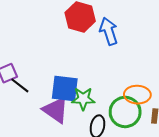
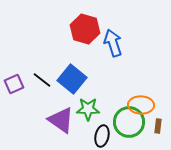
black line: (20, 85) -> (42, 80), moved
blue square: (65, 88) -> (72, 79), moved, turned 32

